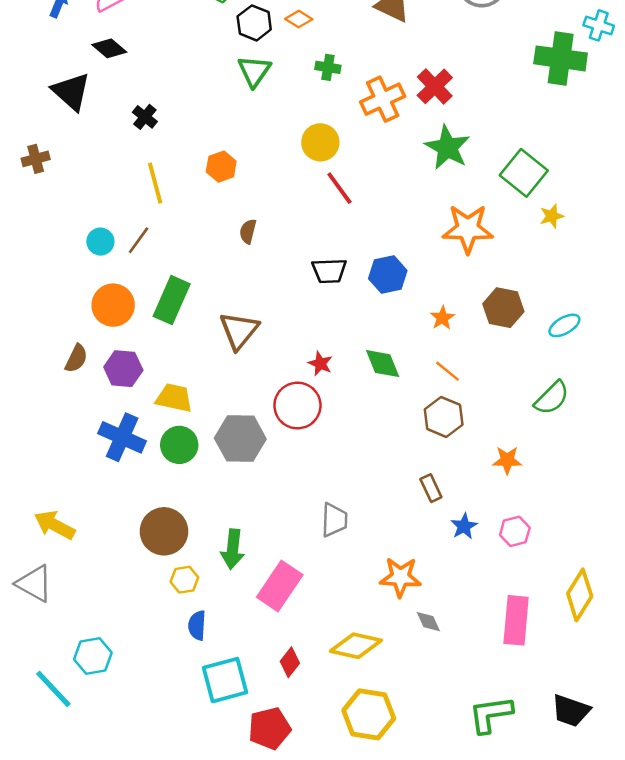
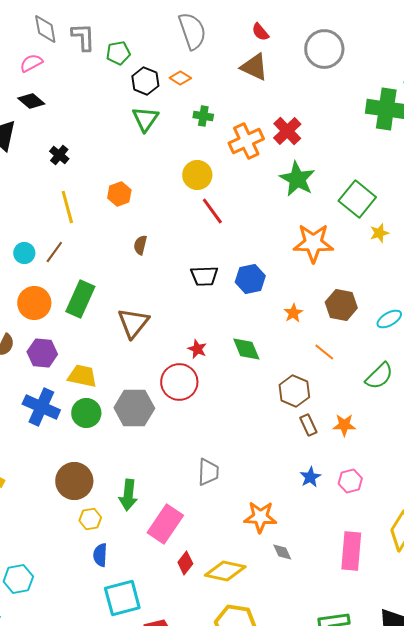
orange line: (447, 371) -> (324, 352), moved
brown rectangle: (431, 488) -> (308, 425), moved
red diamond: (290, 662) -> (185, 563), moved

